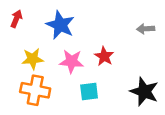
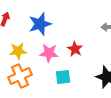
blue star: (60, 25) -> (40, 24), turned 30
orange cross: (35, 90) -> (20, 76), turned -35

